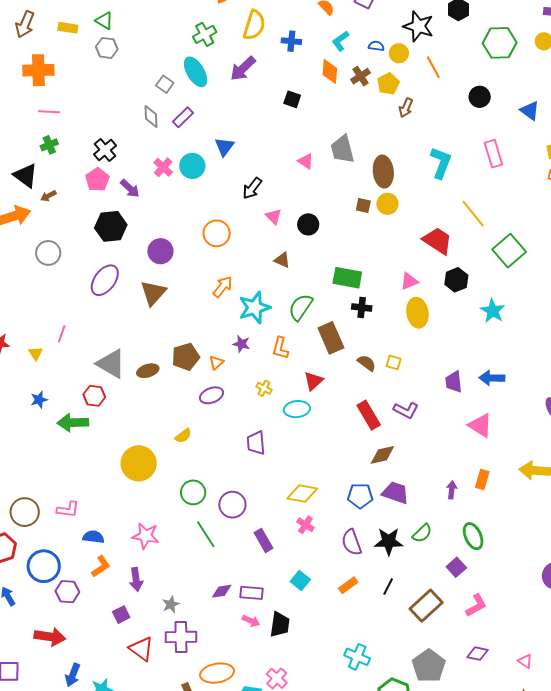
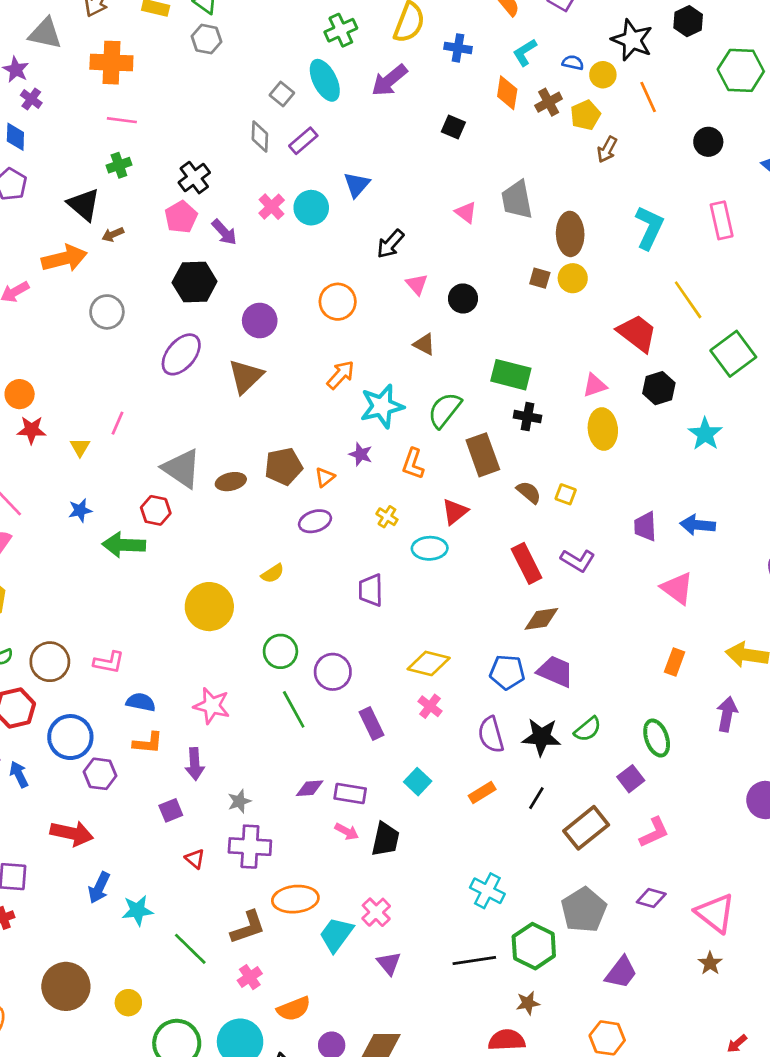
purple arrow: (452, 490) -> (727, 714), moved, size x1.4
orange L-shape: (101, 566) -> (148, 743), turned 35
red triangle: (141, 649) -> (195, 859), size x0.6
pink triangle: (525, 661) -> (715, 913), size x2.0

